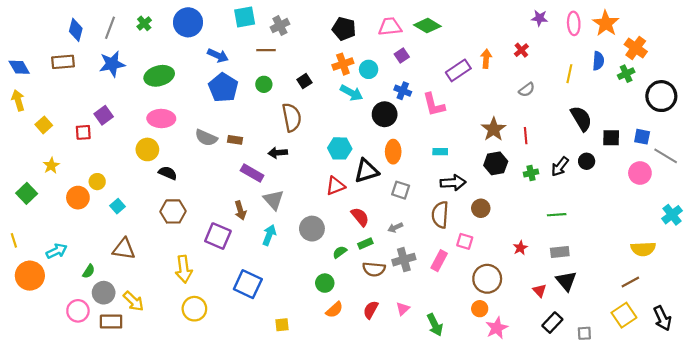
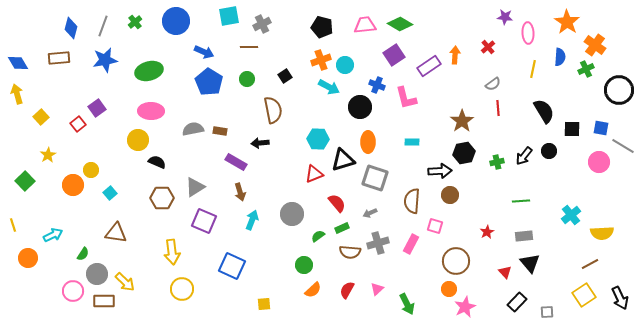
pink ellipse: (574, 23) -> (528, 33), moved
purple square: (402, 55) -> (394, 55), moved, size x1.5
red square: (83, 132) -> (78, 124), turned -35
red line: (526, 136) -> (498, 108), moved
gray semicircle: (206, 138) -> (193, 129), turned 145
black arrow: (453, 183) -> (440, 171), moved
gray square: (401, 190) -> (375, 178), size x1.5
gray triangle: (273, 200) -> (195, 187), moved, turned 40
brown arrow: (240, 210) -> (240, 192), moved
cyan cross: (672, 215) -> (571, 215), moved
orange circle: (30, 276) -> (28, 258), size x0.7

